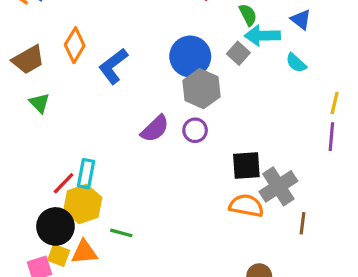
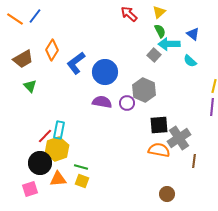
blue circle: (190, 56) -> (105, 72), moved
gray hexagon: (201, 89) -> (144, 90), moved
purple semicircle: (155, 129) -> (102, 102), turned -126
yellow square: (59, 255) -> (82, 181), moved

